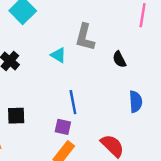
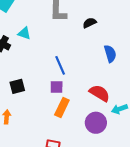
cyan triangle: (58, 55) -> (24, 33), moved
black semicircle: (119, 59) -> (90, 23), turned 104

